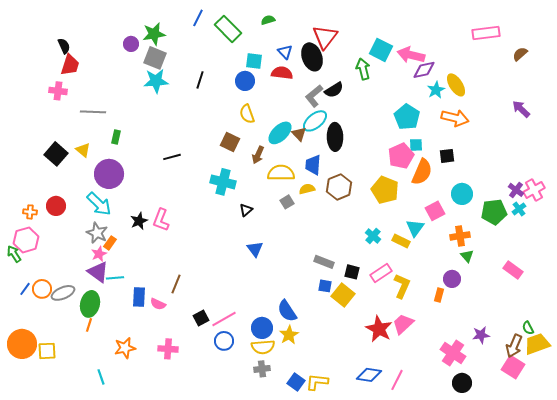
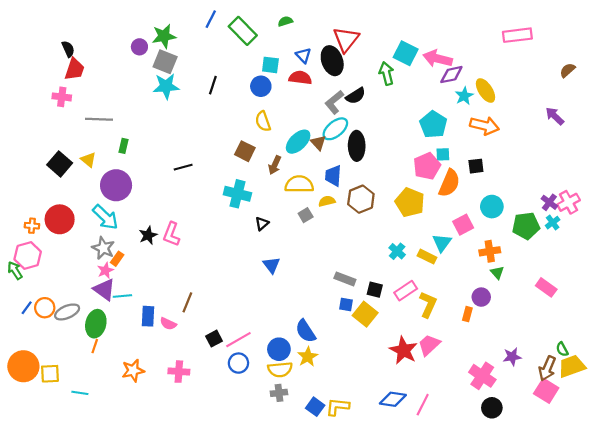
brown semicircle: (520, 54) -> (567, 70), moved
red circle: (56, 206) -> (60, 219), size x1.4
cyan line: (101, 377) -> (80, 393), moved, turned -63

